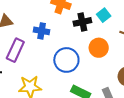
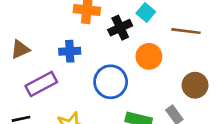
purple rectangle: (15, 50) -> (41, 84), turned 50

